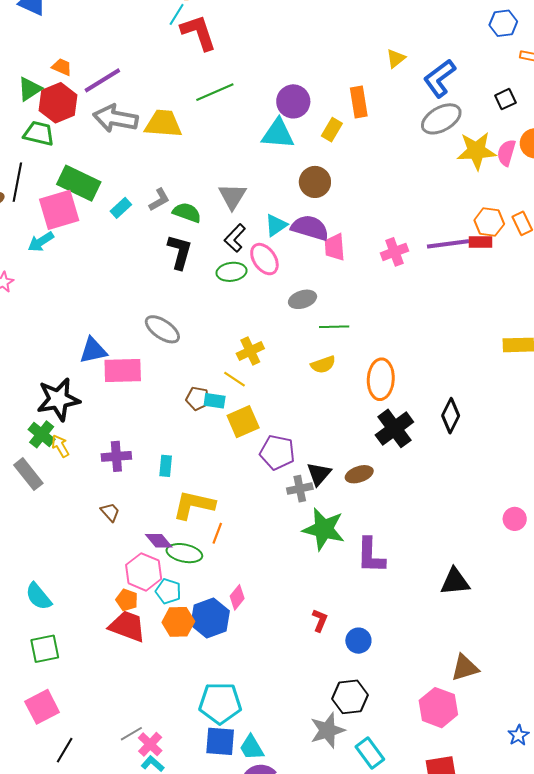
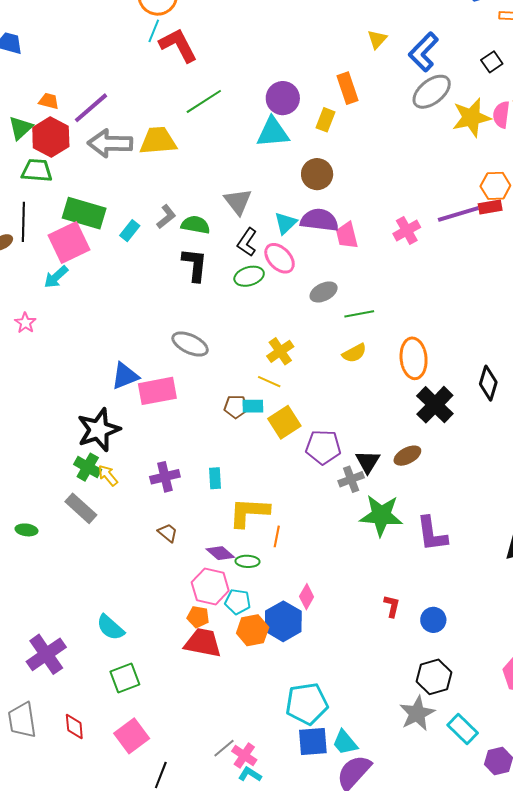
green ellipse: (184, 553) -> (248, 561), size x0.7

